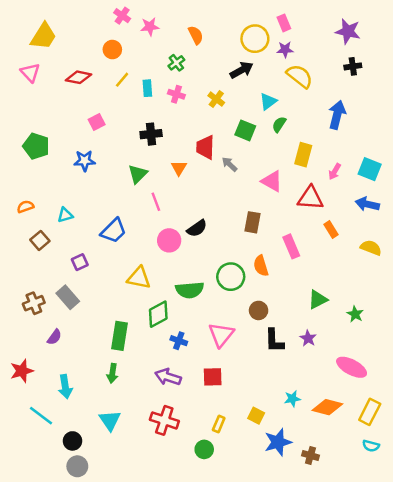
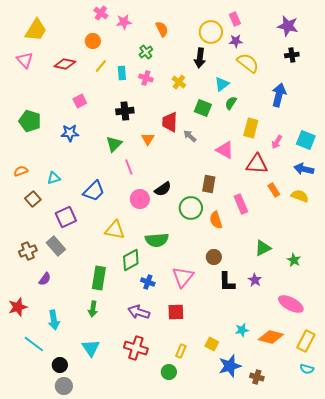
black arrow: (242, 70) -> (200, 58), turned 126
yellow semicircle: (371, 248) -> (300, 196), moved
purple square: (80, 262) -> (66, 217), size x1.5
green circle: (231, 277) -> (191, 208), moved

